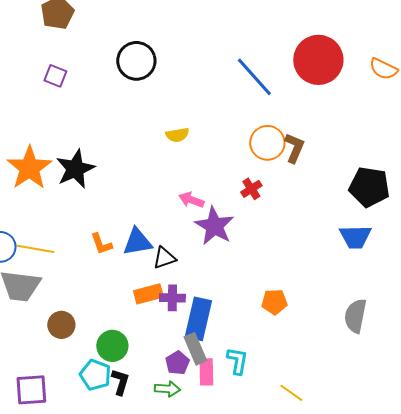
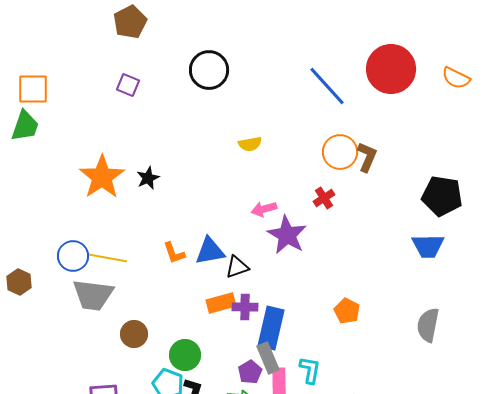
black star: (75, 169) -> (148, 178), size x0.6
pink arrow: (191, 200) -> (264, 209), turned -35
orange pentagon: (274, 302) -> (347, 311), turned 30

